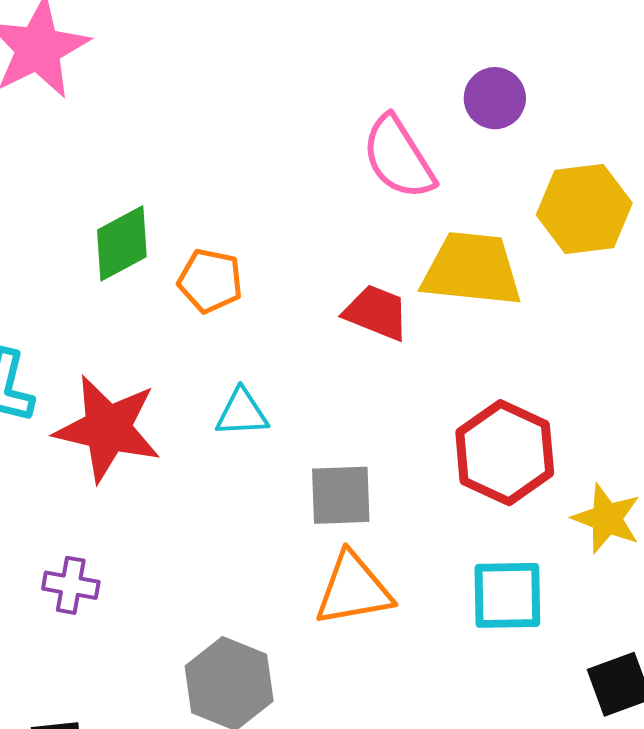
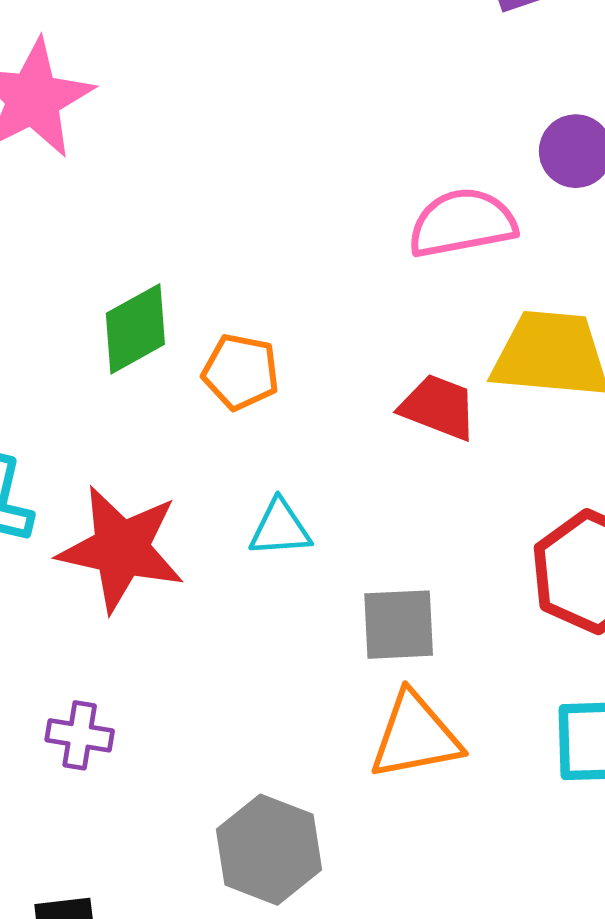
pink semicircle: (398, 158) -> (462, 223), turned 112

